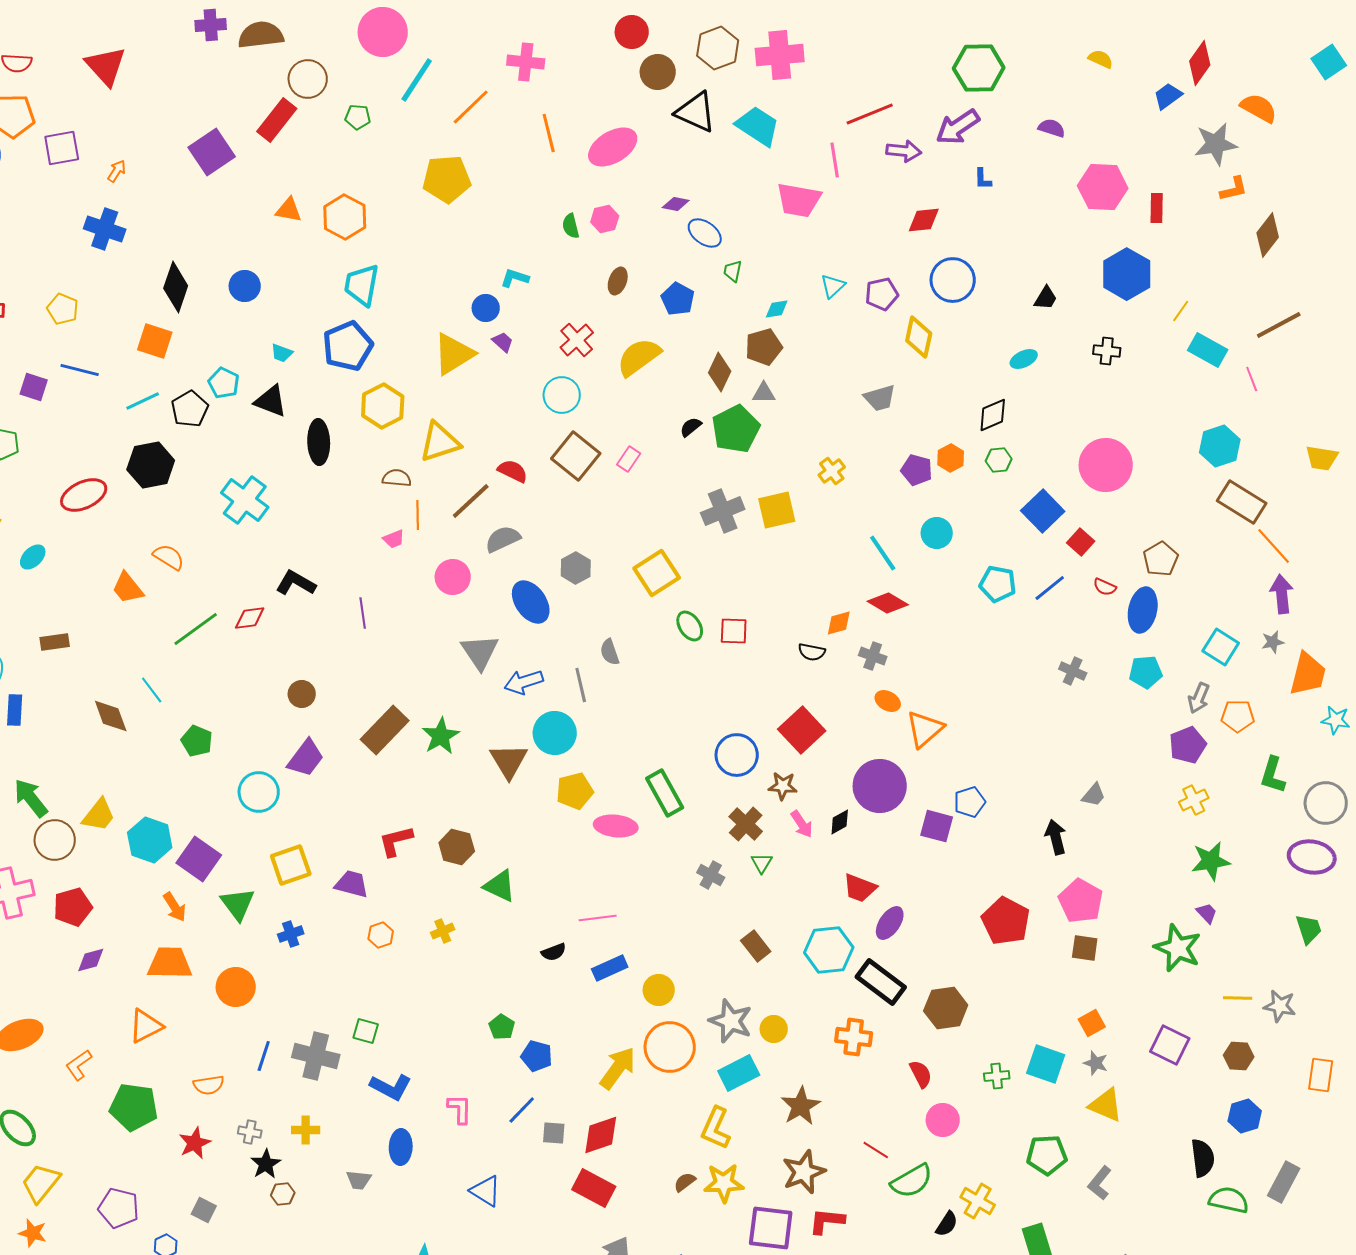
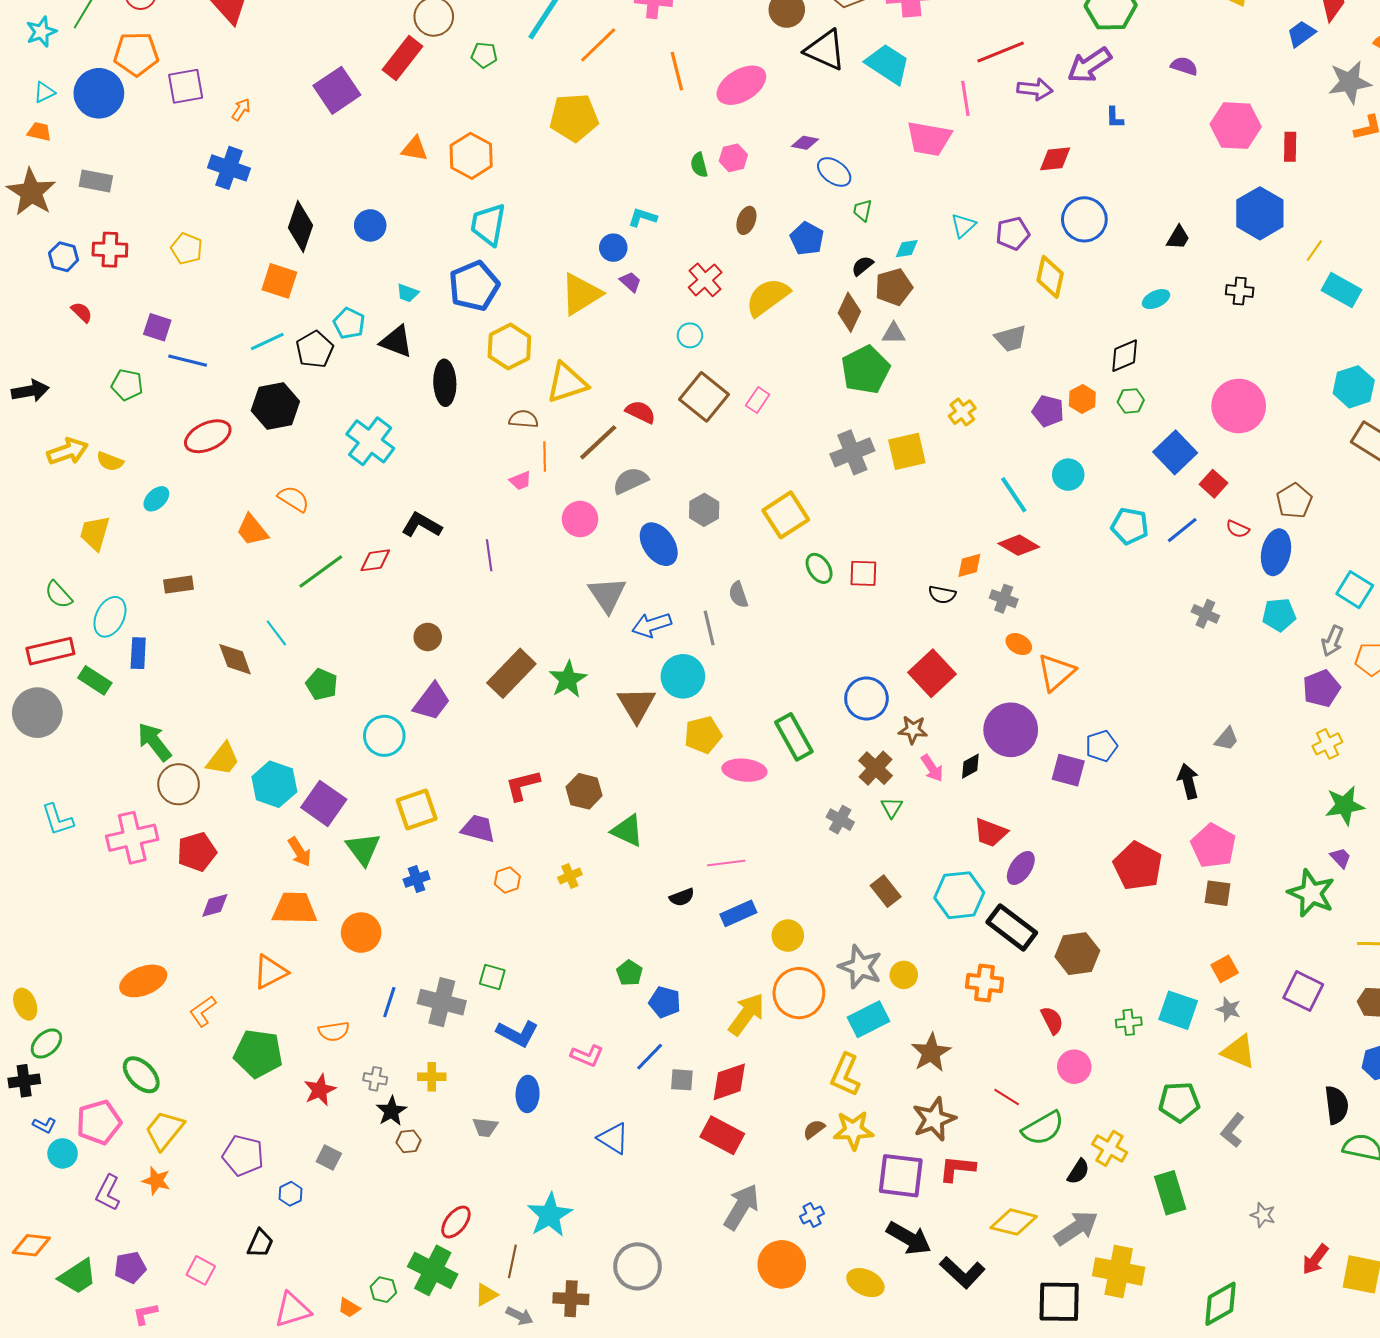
blue line: (80, 370) -> (188, 361), moved
cyan circle: (562, 395) -> (690, 335), size x0.7
black semicircle: (691, 427) -> (862, 266), moved
pink L-shape: (460, 1109) -> (587, 1056), turned 112

